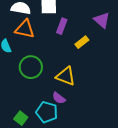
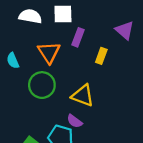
orange triangle: (25, 29) -> (49, 52), moved, turned 45
yellow rectangle: (82, 42) -> (101, 56), turned -32

